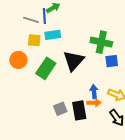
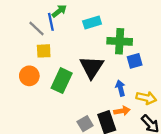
gray line: (31, 20) -> (36, 29), turned 35
cyan rectangle: (53, 35) -> (92, 23), moved
blue arrow: (94, 92) -> (120, 88), moved

